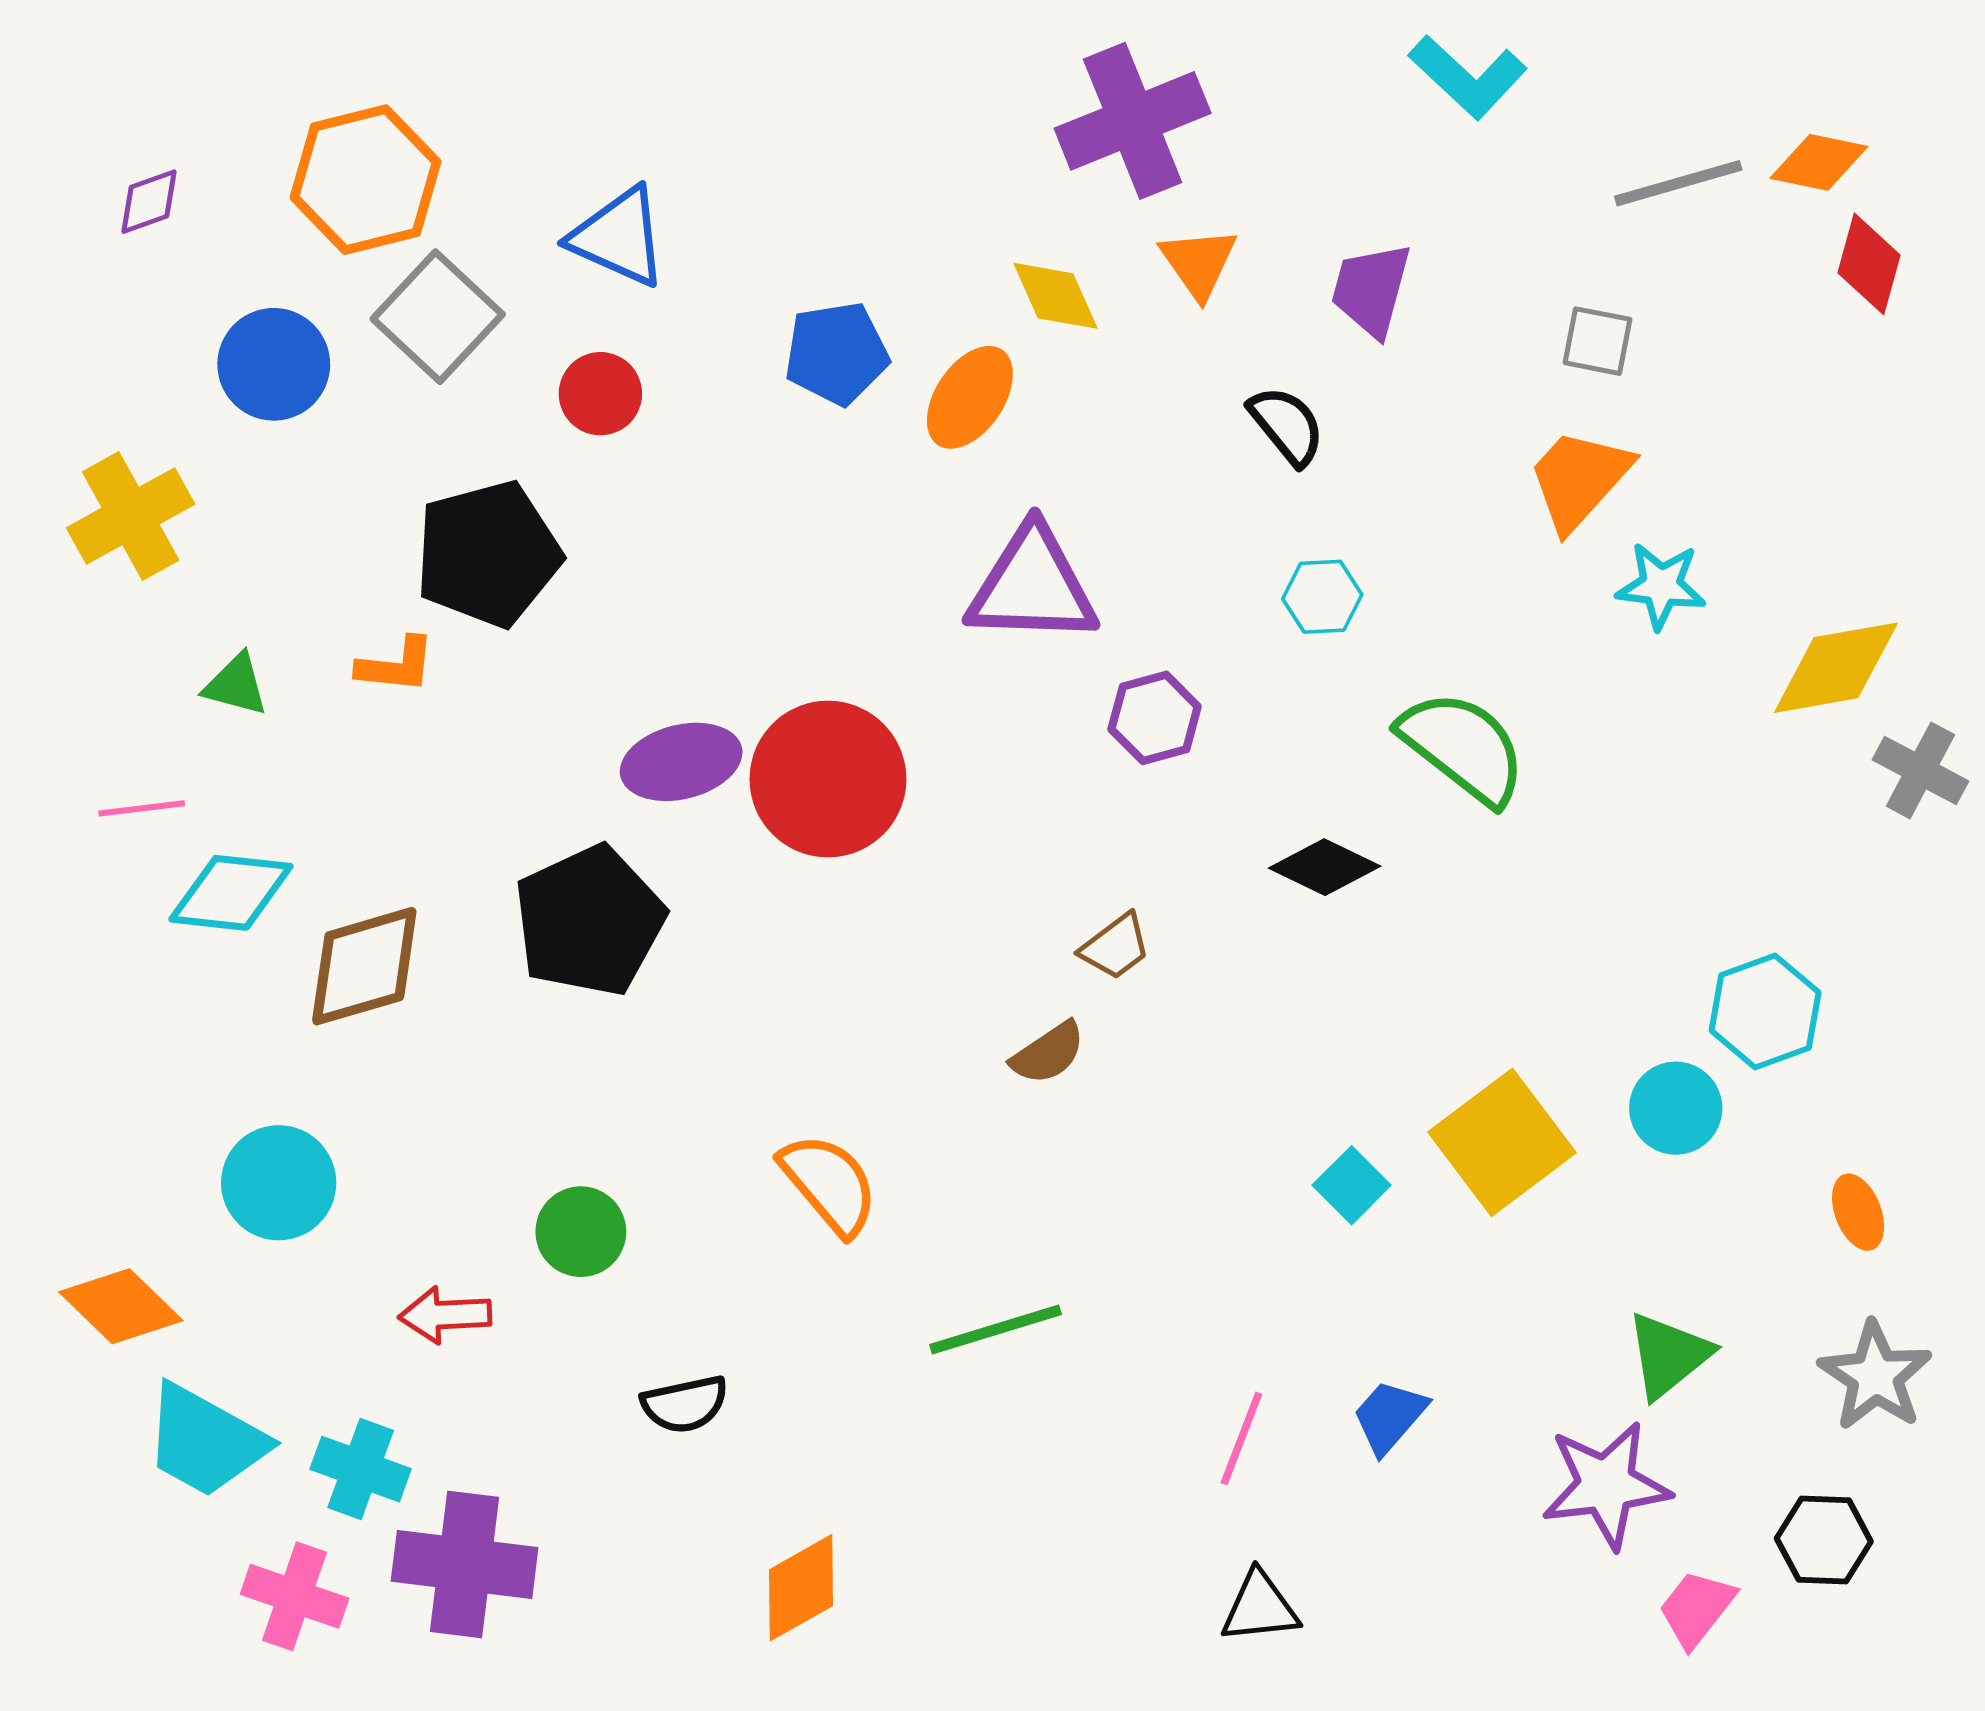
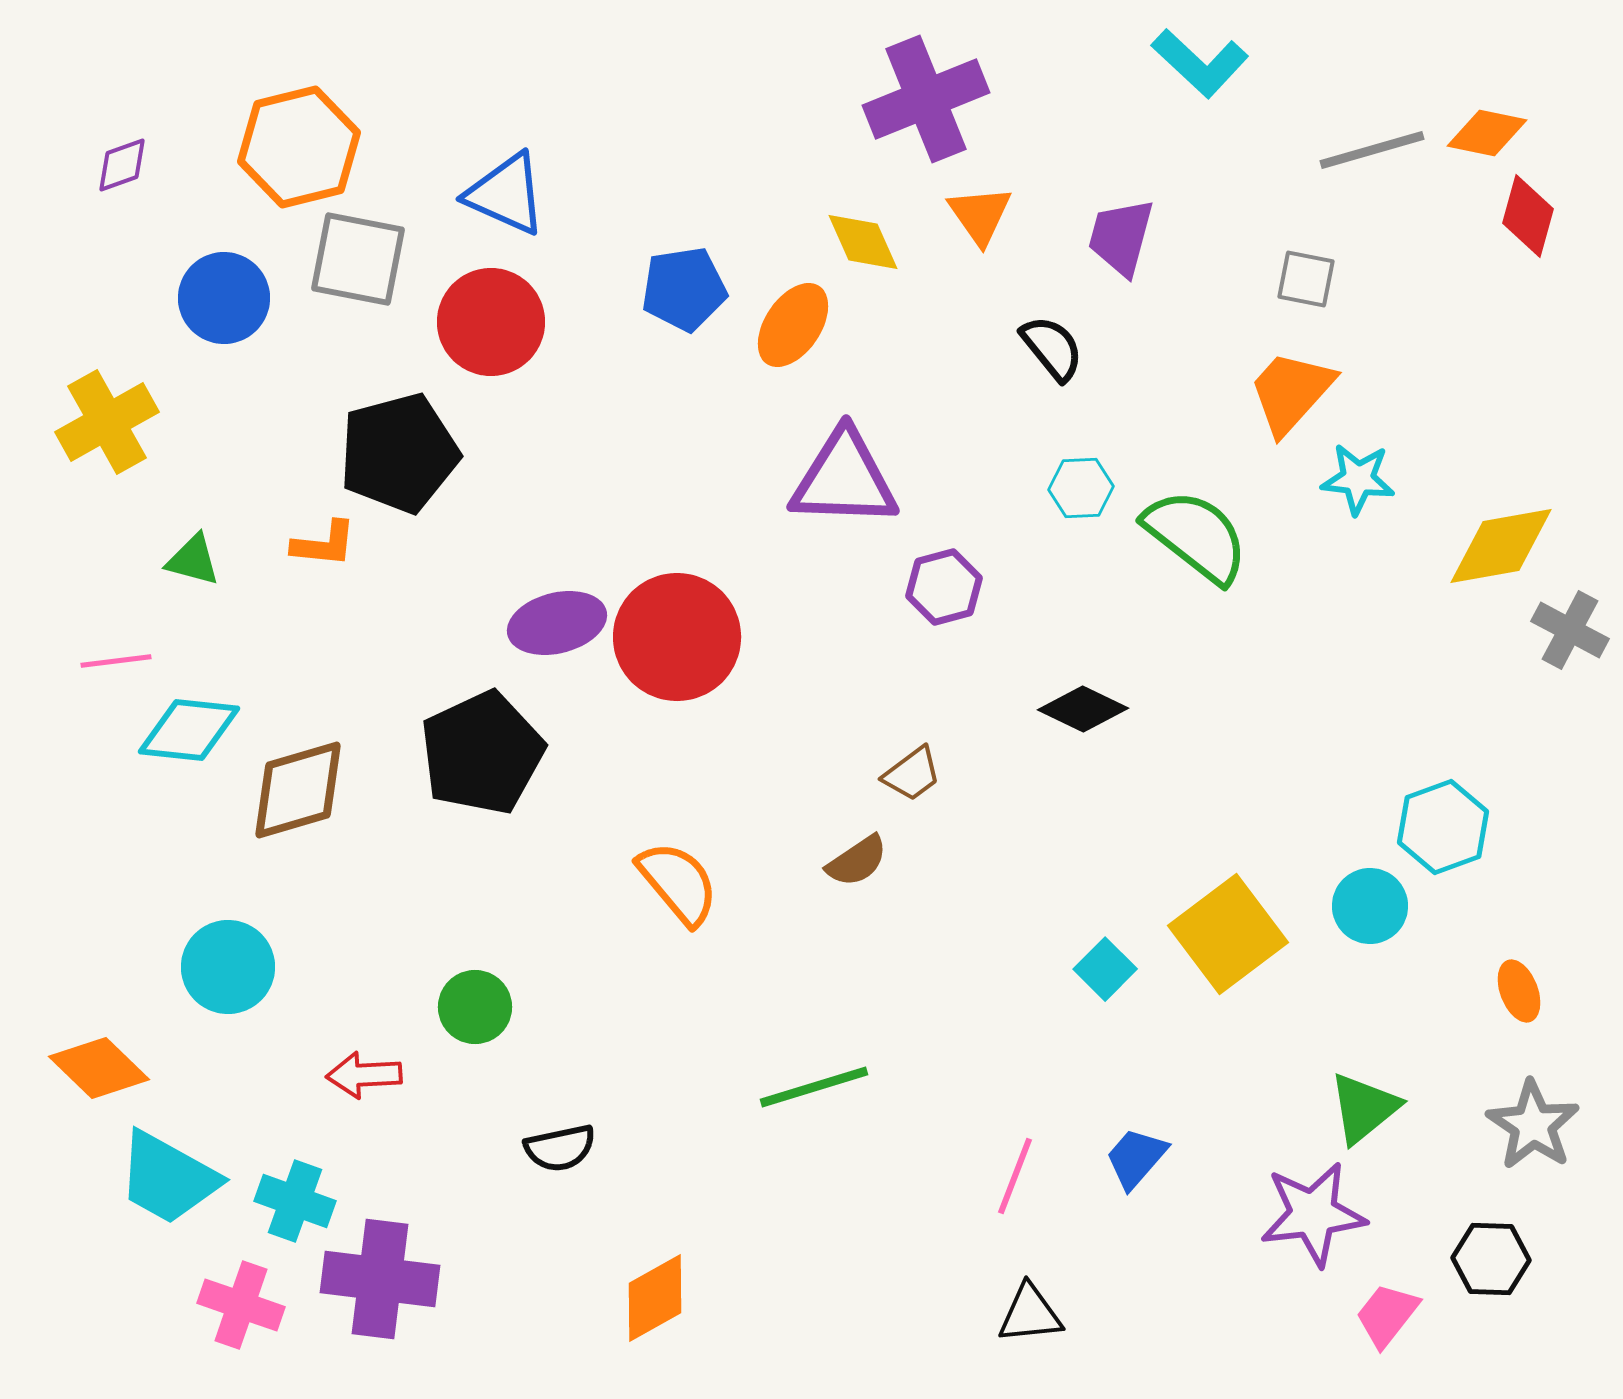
gray square: (438, 317) -> (358, 259), turned -32
red circle: (600, 394) -> (491, 322), size x1.6
green semicircle: (1463, 747) -> (1196, 536), moved
orange semicircle: (829, 1184) -> (678, 883), moved

